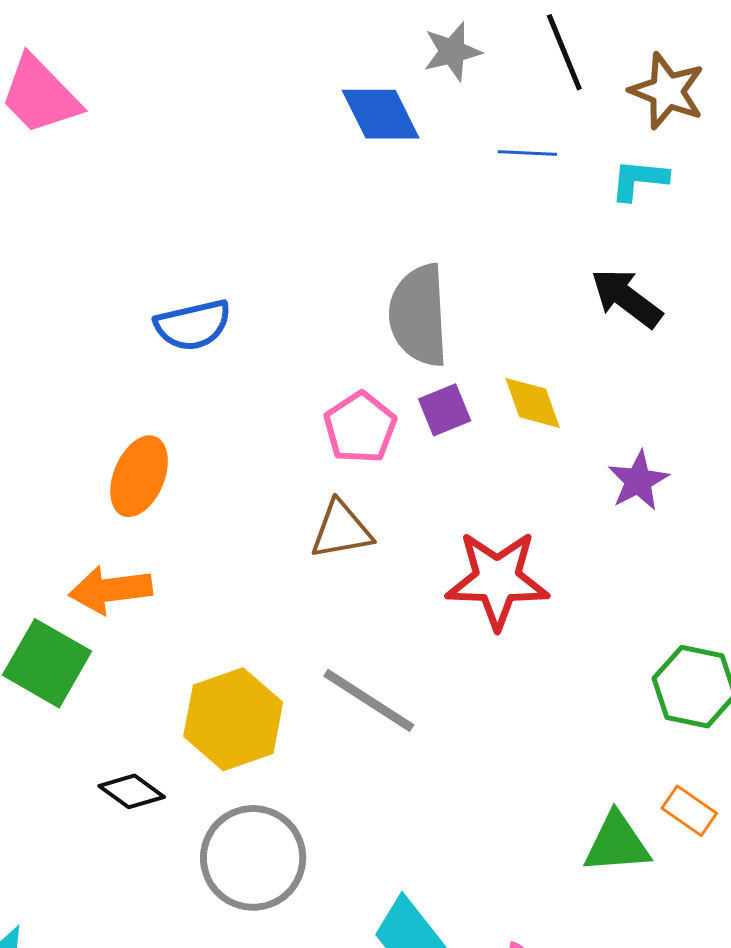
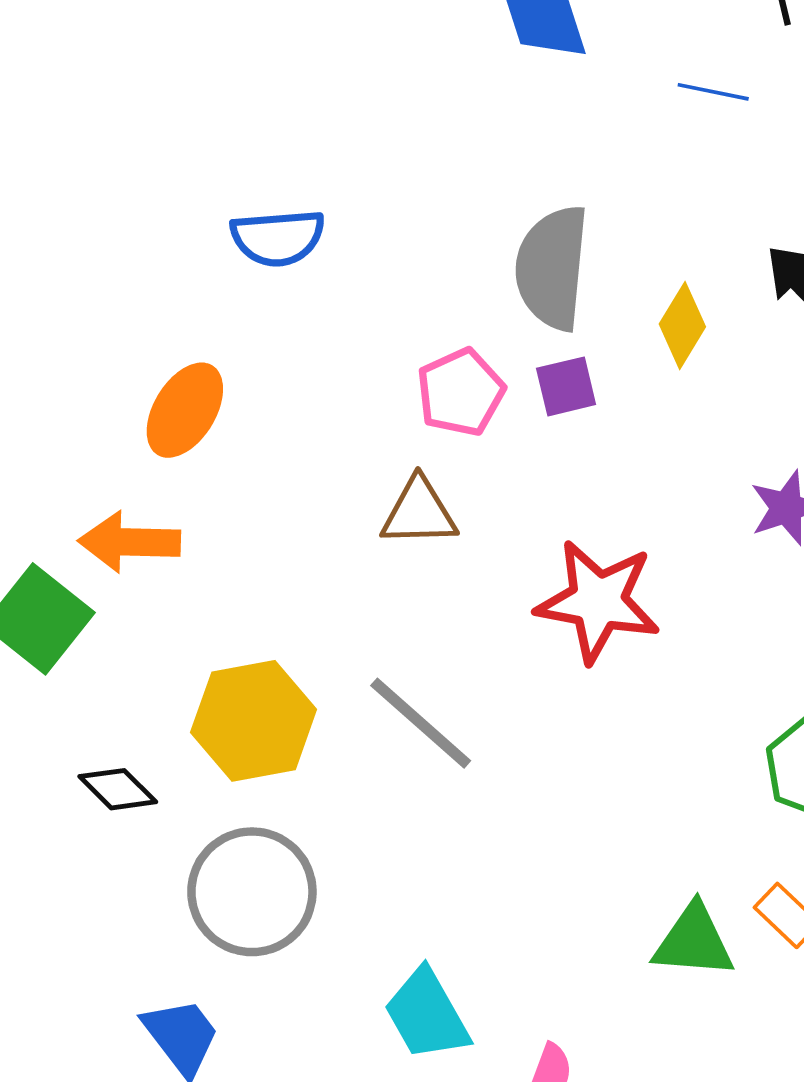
yellow diamond: (533, 403) -> (682, 325), moved, turned 42

